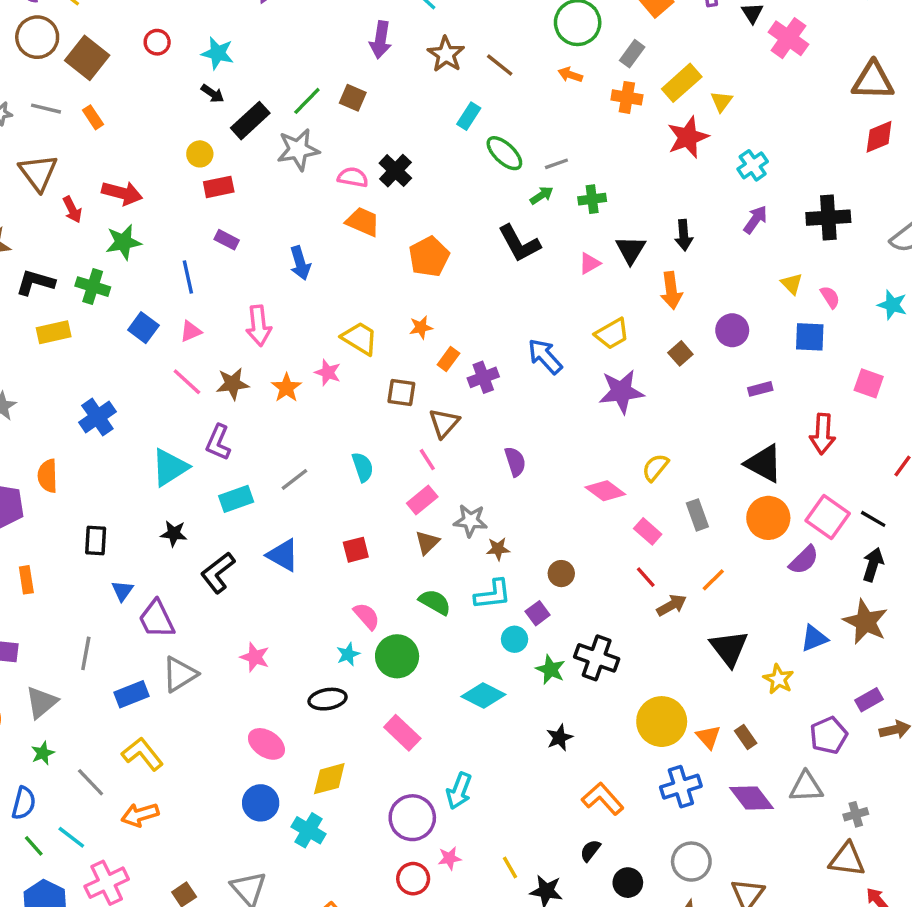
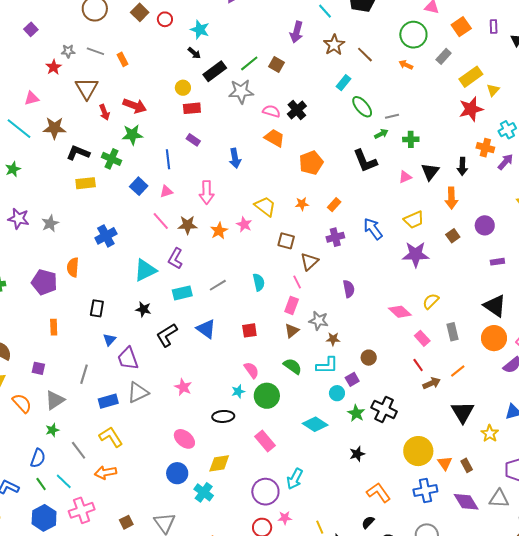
brown square: (87, 58) -> (140, 12), moved, size x0.7
orange cross: (627, 97) -> (485, 148), moved
orange rectangle: (448, 359) -> (334, 205), moved
pink rectangle: (422, 500) -> (292, 305), turned -36

